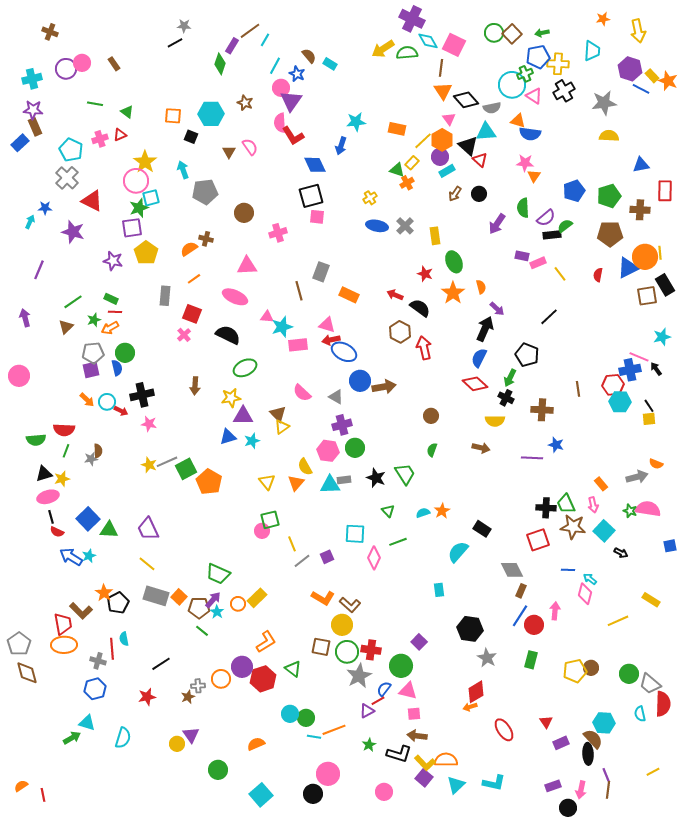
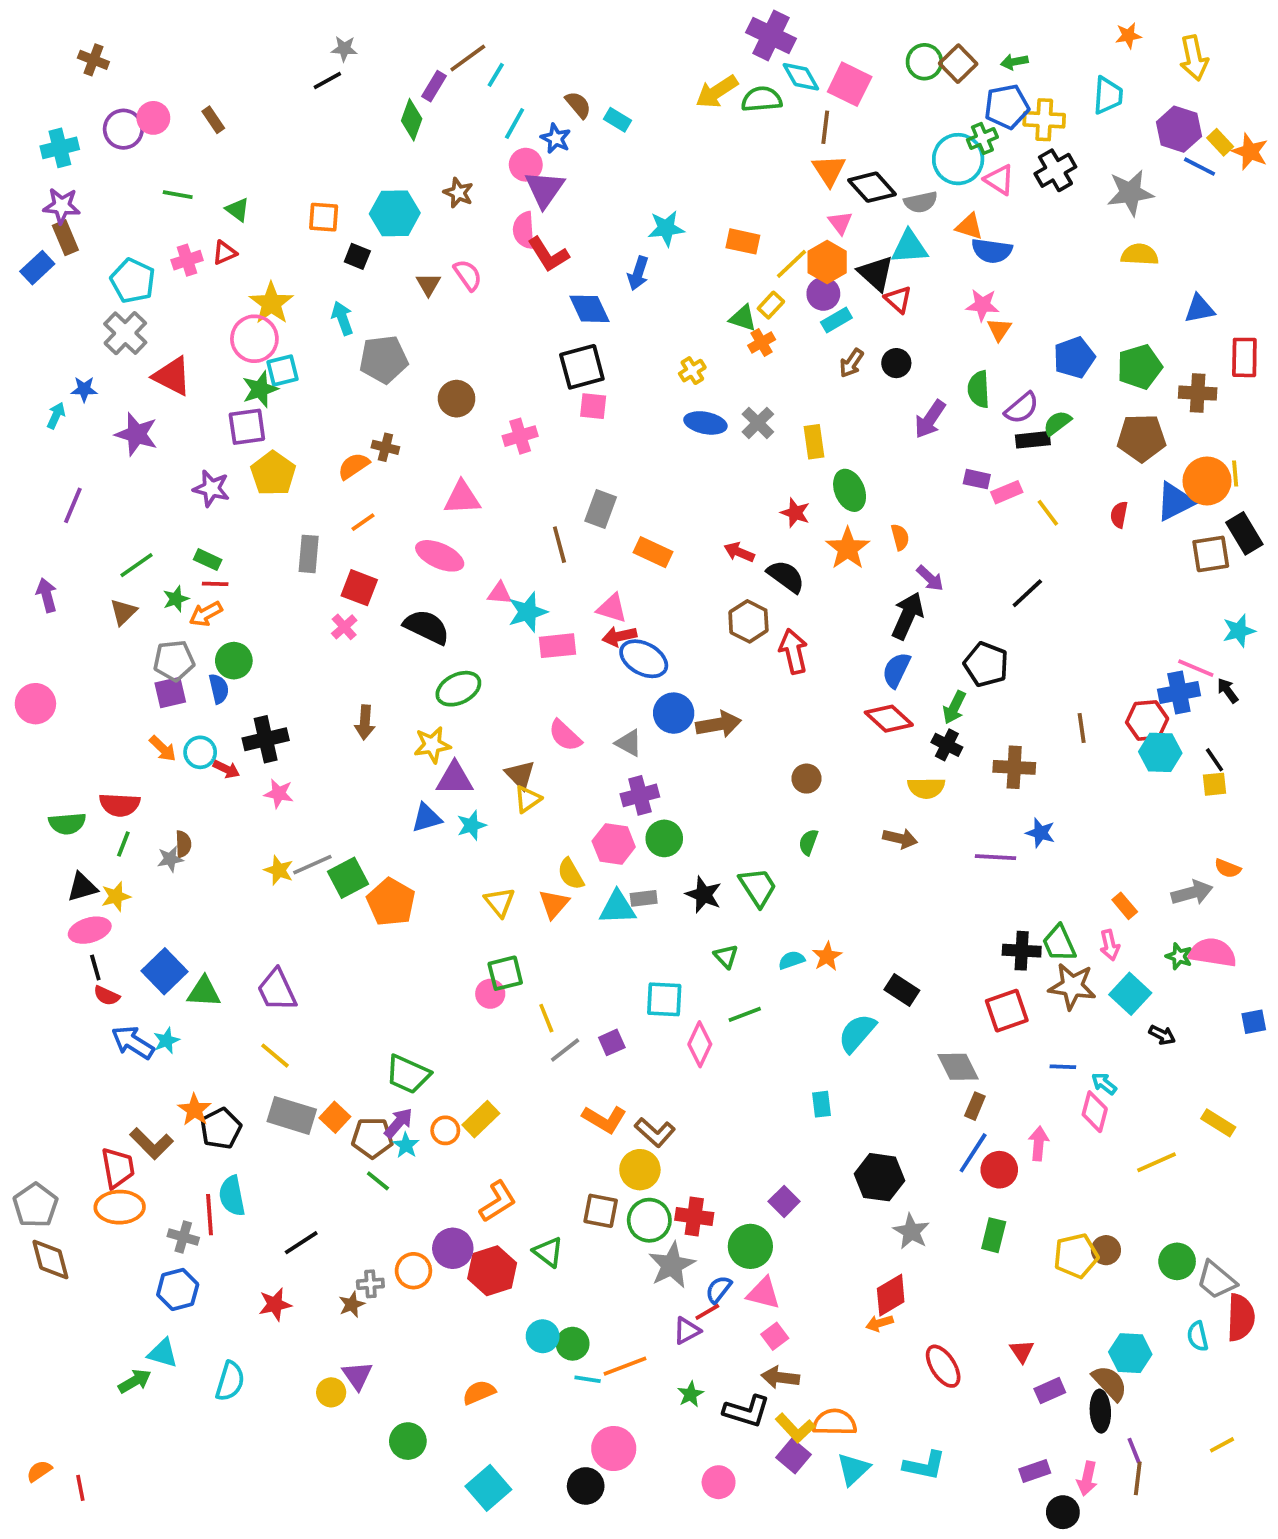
cyan semicircle: (124, 639) -> (232, 1196), size x1.5
pink square: (414, 714) -> (775, 1336), turned -32

